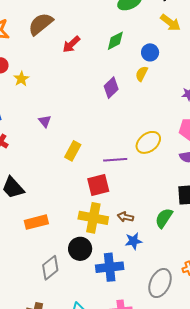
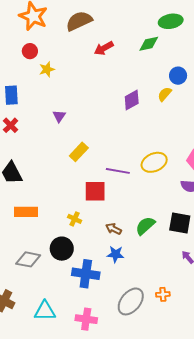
green diamond: (115, 41) -> (149, 44), moved
yellow cross: (93, 218) -> (75, 219), moved, size x0.5
green semicircle: (164, 218) -> (145, 226), moved
gray diamond: (50, 268) -> (28, 259), turned 35

